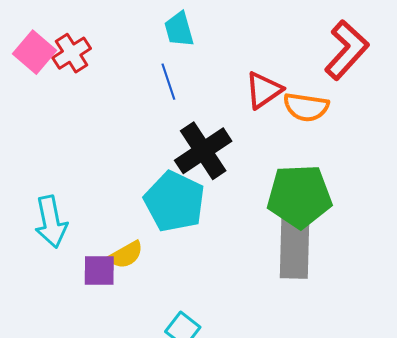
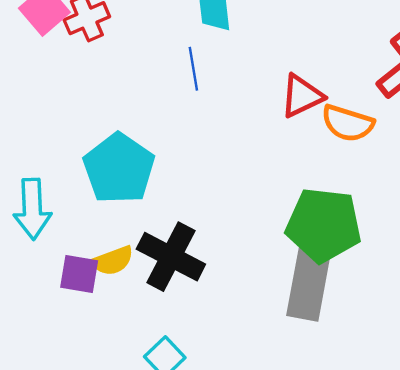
black cross: (203, 151) -> (171, 257), moved, turned -38
cyan pentagon: (174, 201) -> (119, 168), moved

